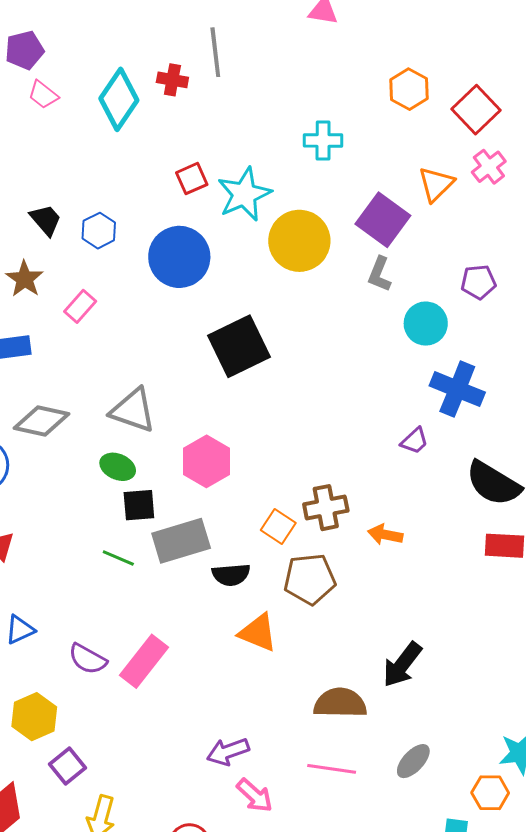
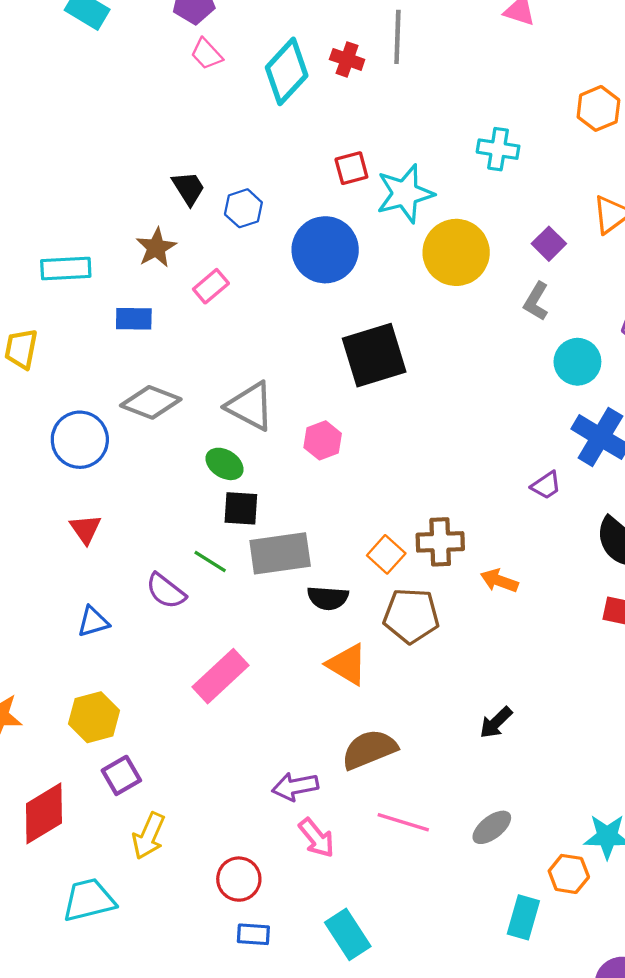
purple square: (383, 220) -> (549, 244), size x0.6
pink hexagon: (206, 461) -> (323, 440), moved, size x0.7
purple semicircle: (88, 659) -> (166, 591), moved
black arrow: (402, 665) -> (496, 722), size x0.7
brown semicircle: (340, 703) -> (369, 749), moved, turned -32

